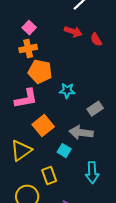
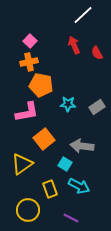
red arrow: (73, 32) -> (74, 45), turned -132
gray rectangle: (95, 109) -> (97, 107), moved
cyan arrow: (92, 173) -> (79, 186), moved, turned -60

